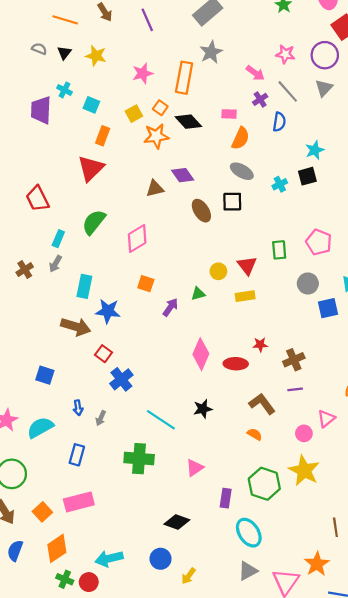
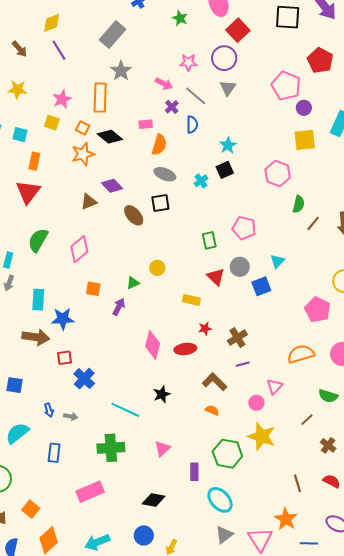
yellow square: (134, 114) -> (52, 123), moved, turned -35
red triangle: (247, 265) -> (216, 277), moved
green triangle: (198, 294) -> (133, 283), moved
yellow rectangle: (245, 296) -> (191, 300), moved, turned 30
red square: (103, 354) -> (65, 358), turned -35
gray arrow: (101, 418) -> (71, 416), turned -96
pink rectangle: (79, 502) -> (90, 492), moved

